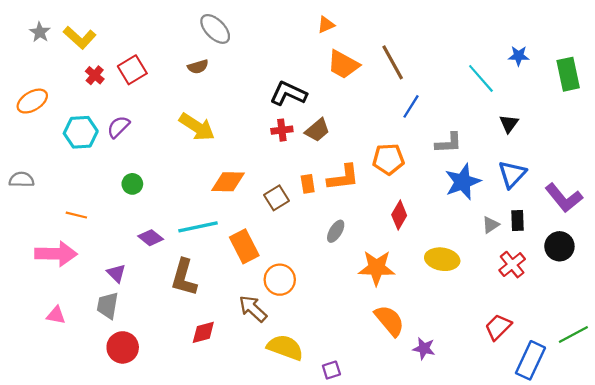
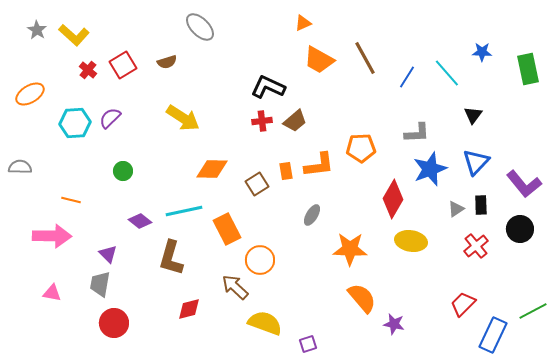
brown semicircle: (198, 67) -> (167, 62), moved
blue line: (411, 106) -> (407, 77), moved
red diamond: (399, 215) -> (393, 199), moved, size x1.4

